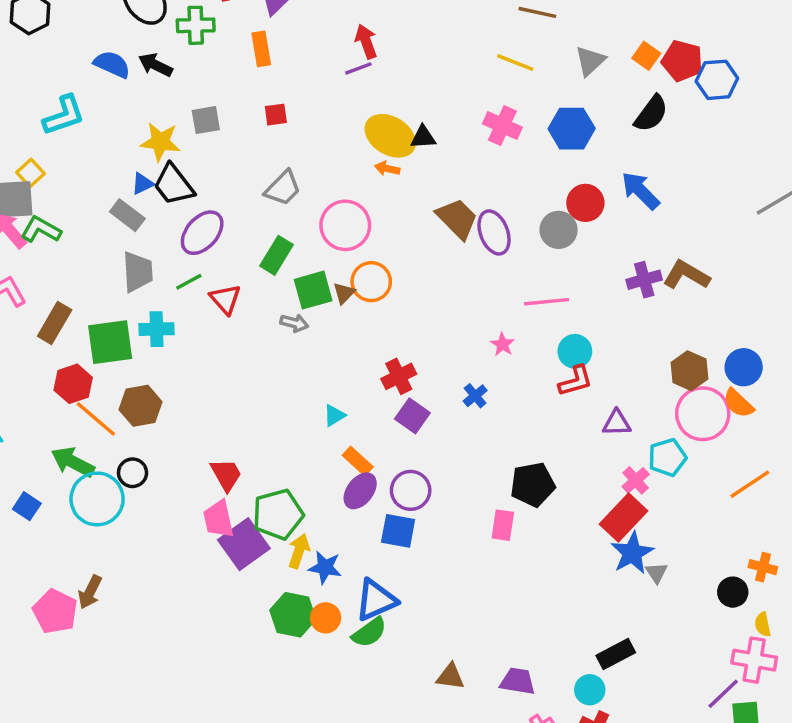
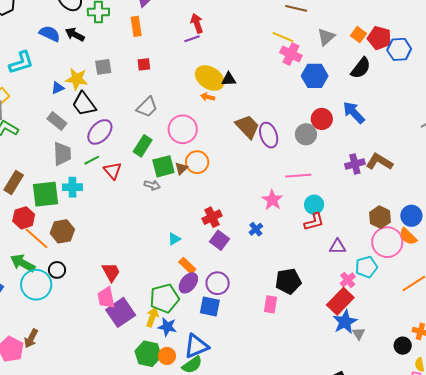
pink cross: (502, 126) -> (291, 54), moved
blue triangle: (142, 184) -> (58, 88), moved
pink star: (503, 344) -> (272, 200), size x1.5
green pentagon: (278, 514) -> (164, 298), moved

